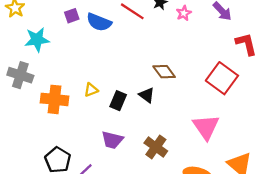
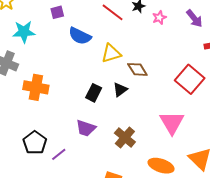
blue semicircle: (99, 22) -> (80, 36), moved
yellow triangle: (91, 90) -> (111, 53), moved, size x1.5
black triangle: (147, 95) -> (120, 90), turned 42

